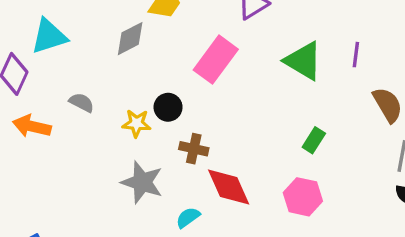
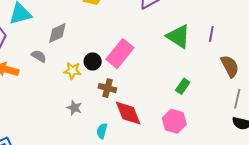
gray diamond: (130, 39) -> (57, 33), moved
pink rectangle: (216, 60) -> (120, 54), moved
gray star: (142, 182) -> (74, 108), size x0.6
cyan semicircle: (188, 217) -> (102, 131), turned -42

